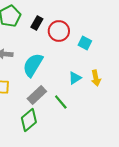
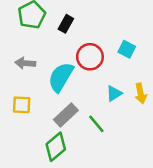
red circle: (59, 31) -> (90, 57), moved

